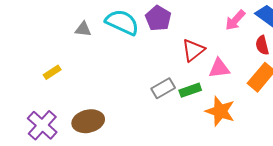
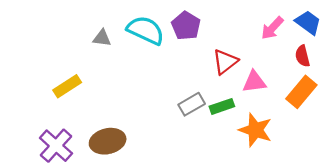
yellow rectangle: (52, 72) -> (67, 86), size x1.4

